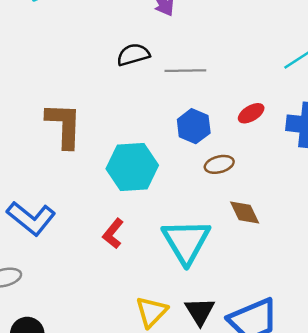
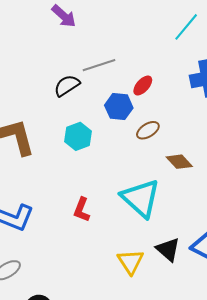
black semicircle: (133, 55) -> (67, 86), moved
red ellipse: (251, 113) -> (143, 85), moved
cyan hexagon: (132, 167) -> (78, 136), moved, size x0.7

